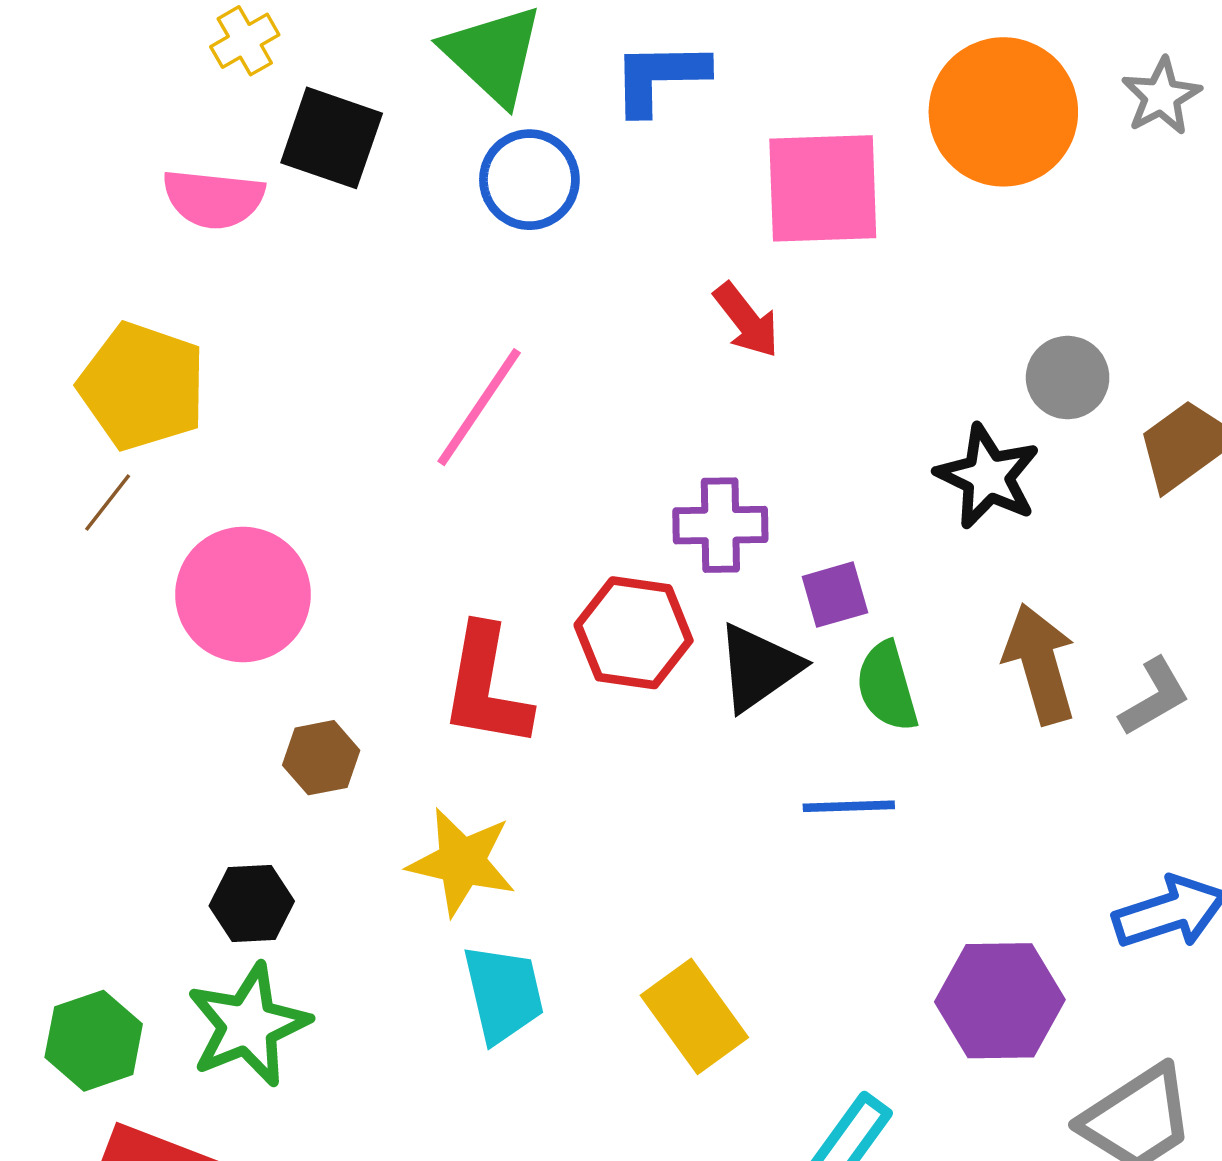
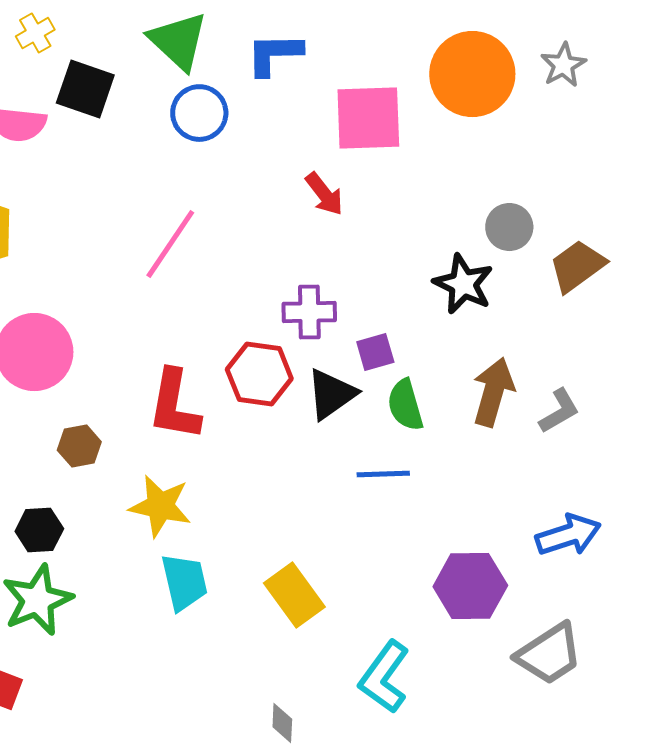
brown arrow: (1040, 664) -> (493, 392), turned 32

